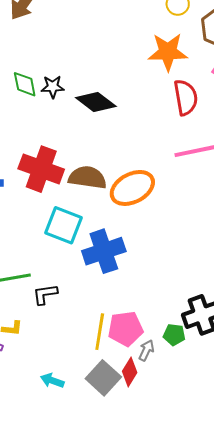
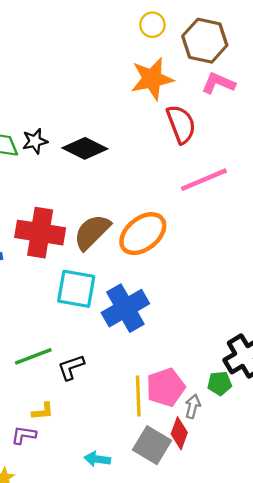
brown semicircle: (87, 178) -> (92, 232), turned -42

